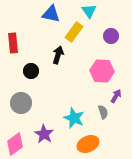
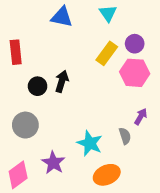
yellow rectangle: (74, 32) -> (107, 53), moved
black arrow: (58, 55) -> (62, 81), moved
pink hexagon: (102, 71) -> (135, 73), moved

